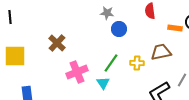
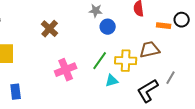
brown cross: (57, 43) -> (50, 29), moved
yellow cross: (137, 63) -> (126, 61), size x1.5
cyan triangle: (103, 83) -> (112, 81), moved, turned 48

